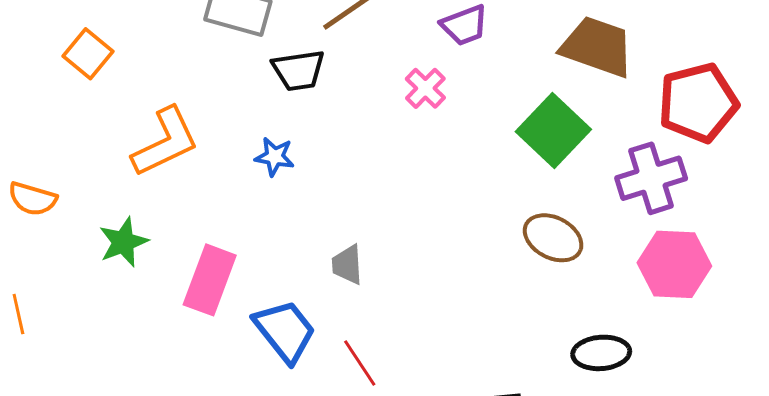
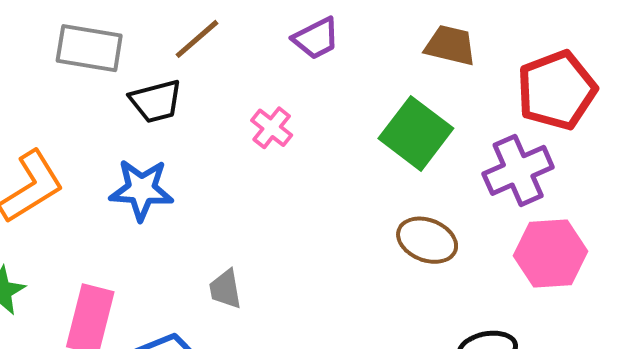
brown trapezoid: (597, 47) -> (450, 45), size x0.7
pink cross: (425, 88) -> (272, 128), moved
blue star: (275, 157) -> (141, 190), size x1.6

